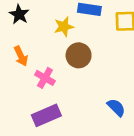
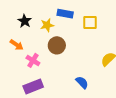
black star: (19, 14) -> (25, 21), moved
orange arrow: (21, 56) -> (17, 45), turned -32

